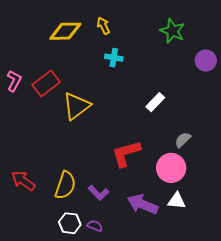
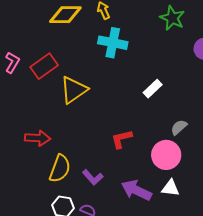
cyan cross: (114, 58) -> (113, 43), size x1.6
red L-shape: (126, 153) -> (122, 139), size x0.7
red arrow: (23, 181) -> (38, 138), moved, turned 145

